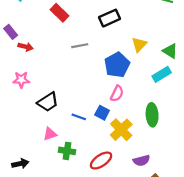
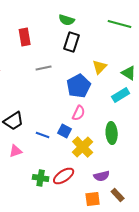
red rectangle: (60, 13) -> (25, 37), turned 36
black rectangle: (110, 18) -> (72, 42), turned -48
green cross: (67, 151) -> (41, 178), moved

